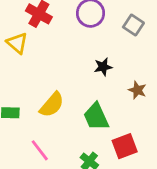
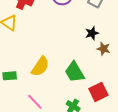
black star: (103, 67) -> (92, 33), moved

